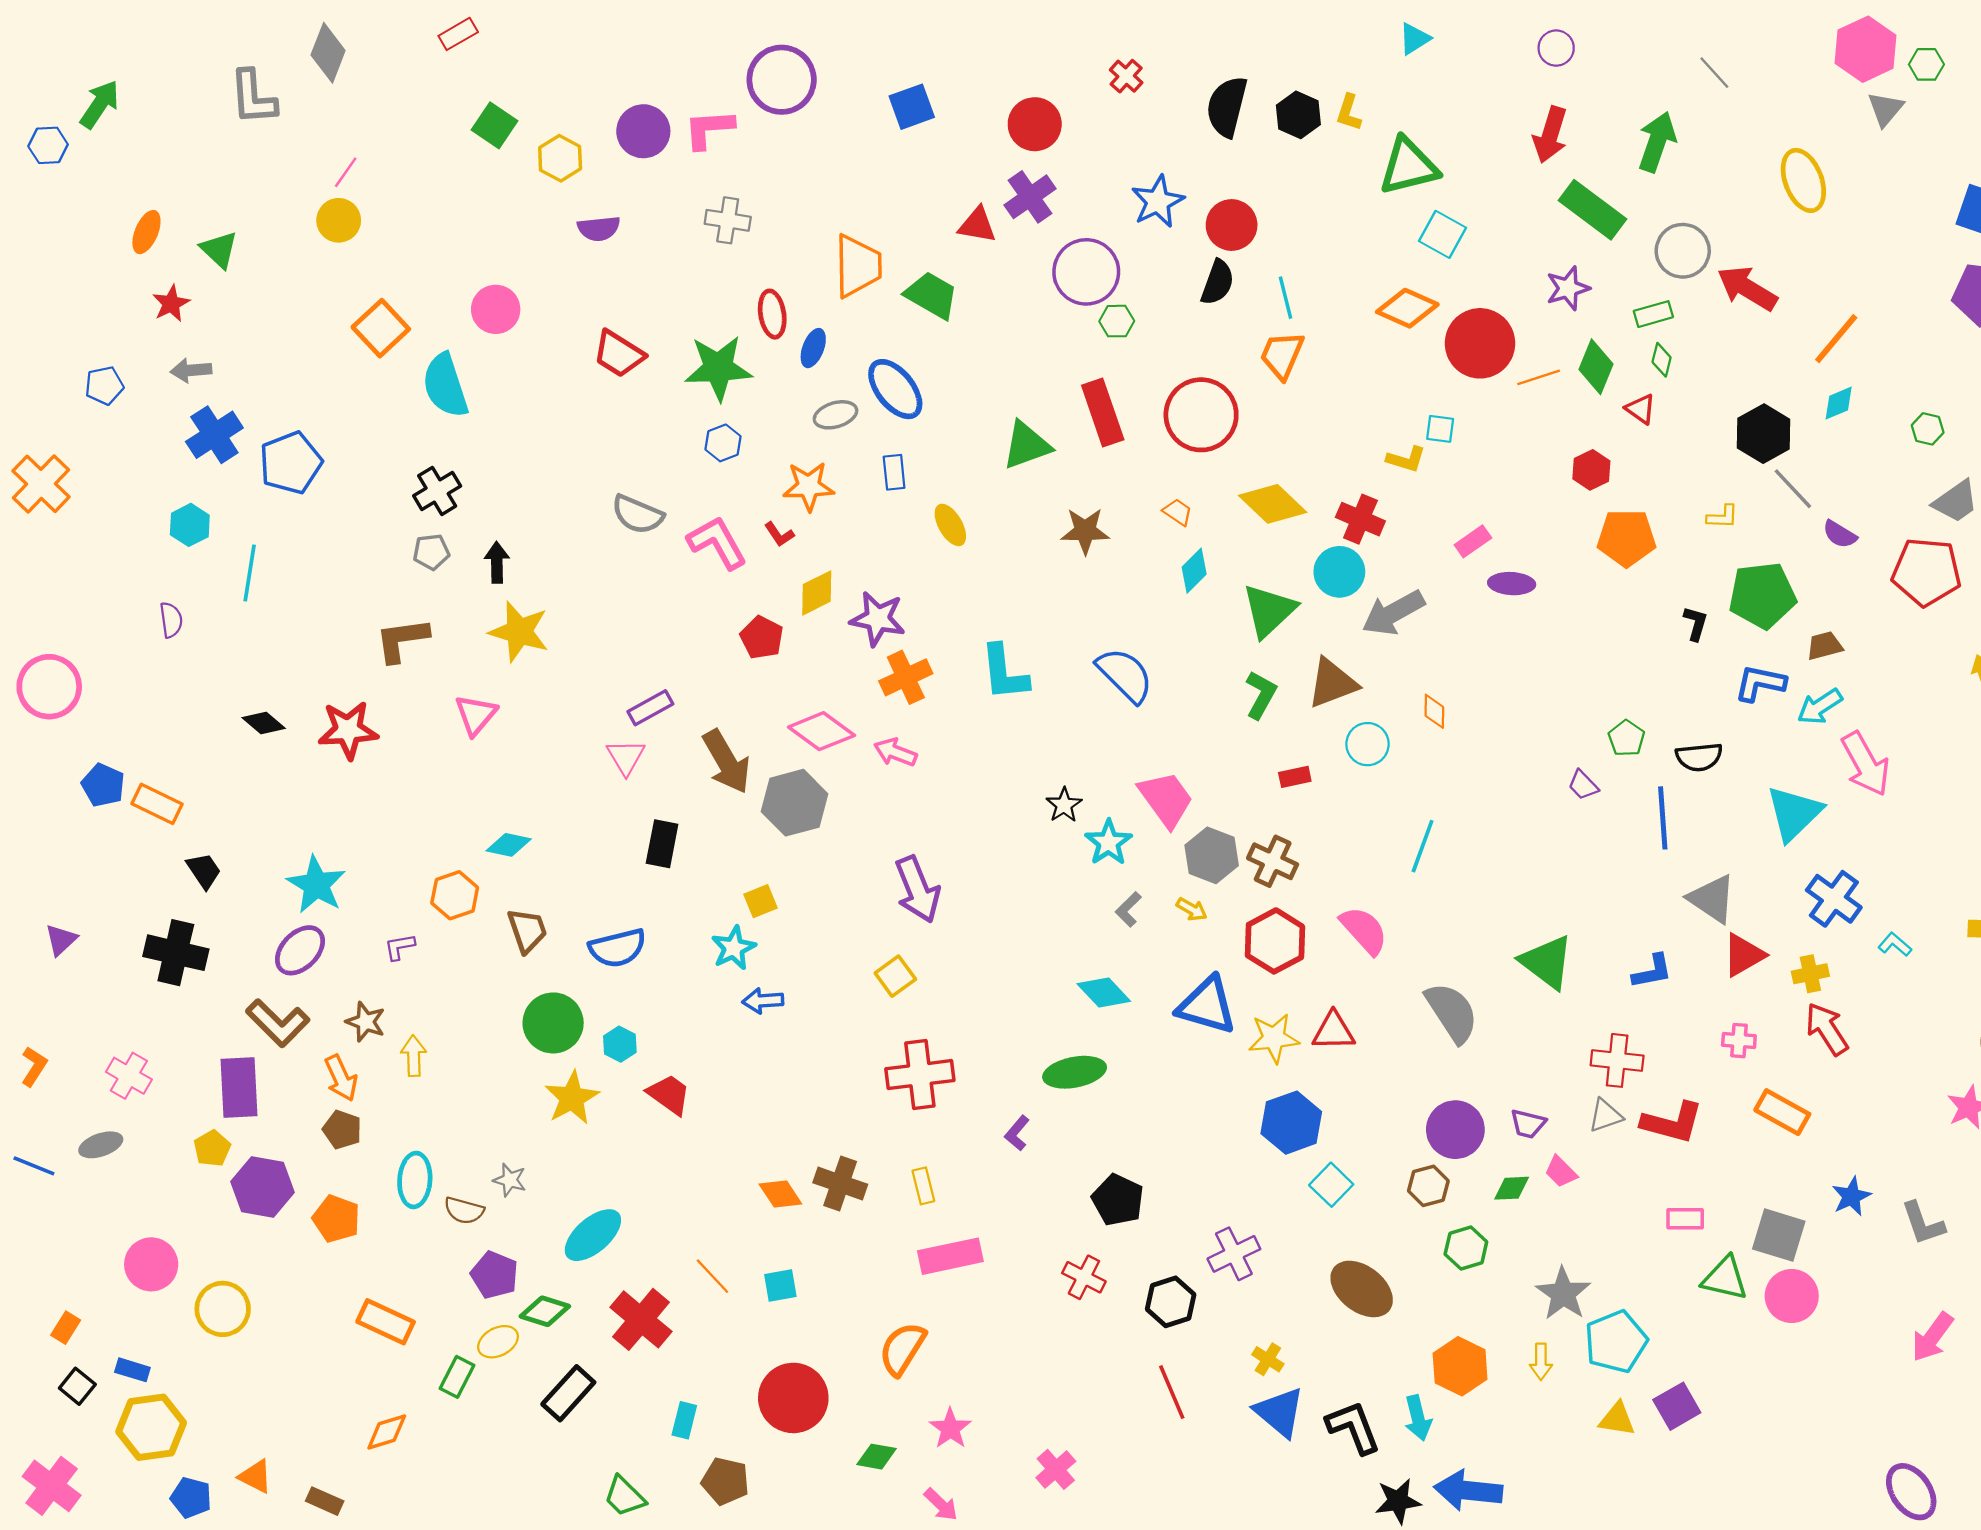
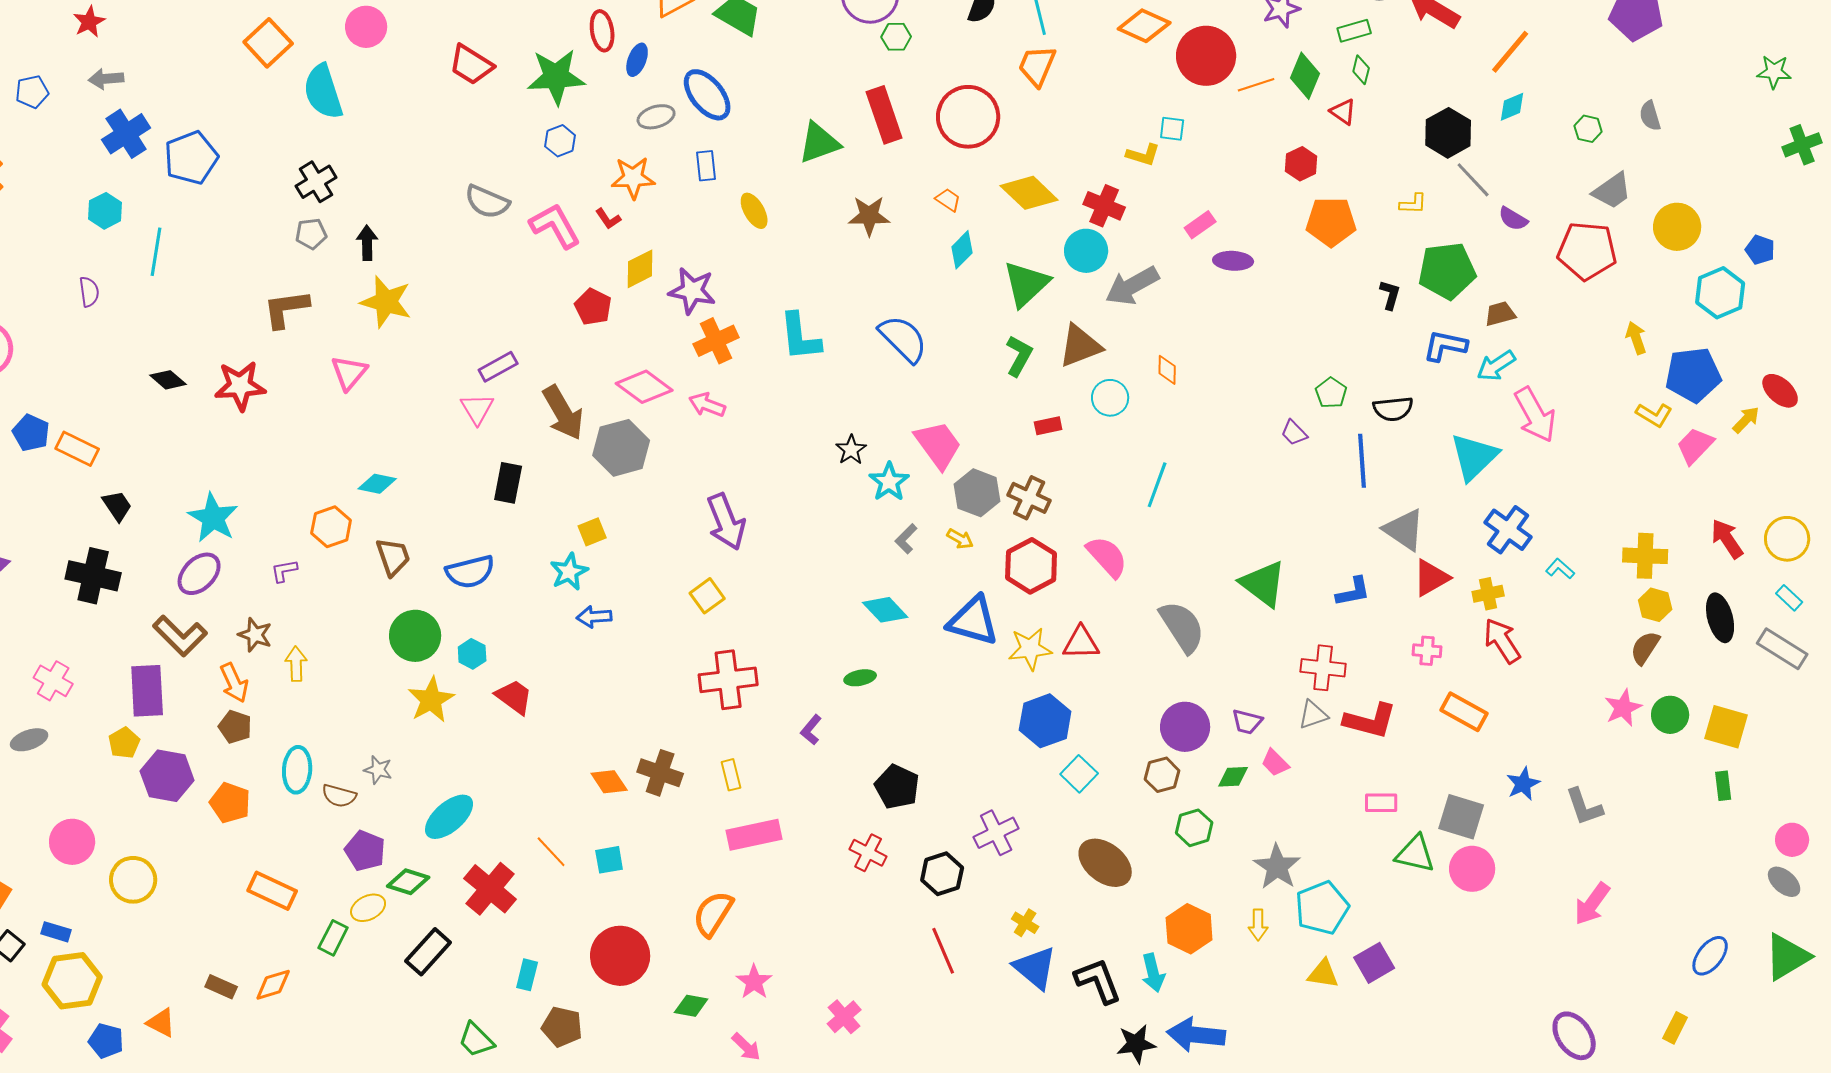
green ellipse: (1075, 1072) -> (860, 678), size x0.6
brown rectangle: (325, 1501) -> (221, 987), moved

